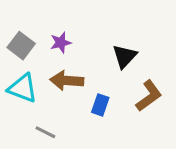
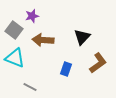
purple star: (61, 43) -> (32, 16), moved
brown arrow: (67, 81) -> (43, 40), moved

